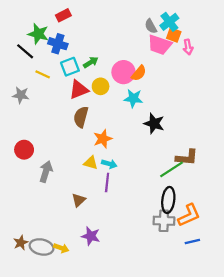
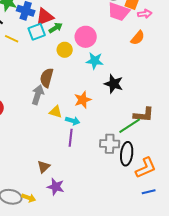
pink arrow: (188, 47) -> (145, 14), turned -88
orange semicircle: (139, 73) -> (138, 38), moved
red triangle: (79, 90) -> (45, 17), moved
orange star: (103, 139) -> (83, 100), moved
yellow triangle: (91, 163) -> (56, 112), moved
gray arrow: (46, 172) -> (38, 95), moved
brown triangle: (79, 200) -> (44, 167), moved
gray cross: (164, 221) -> (110, 144), moved

